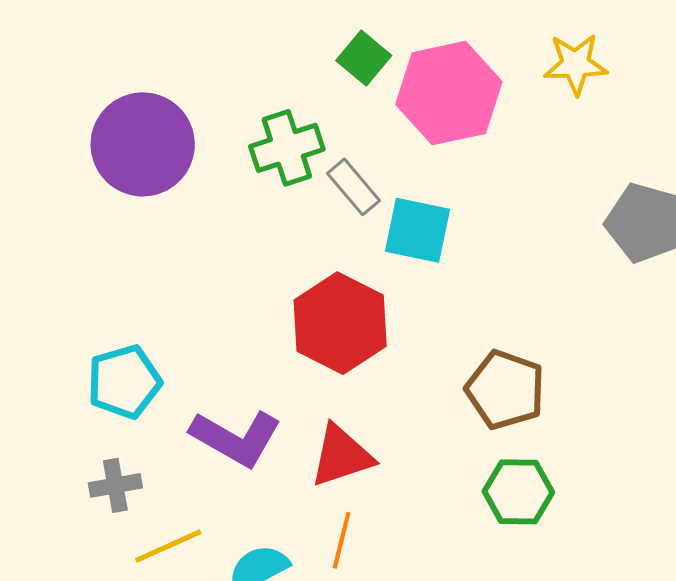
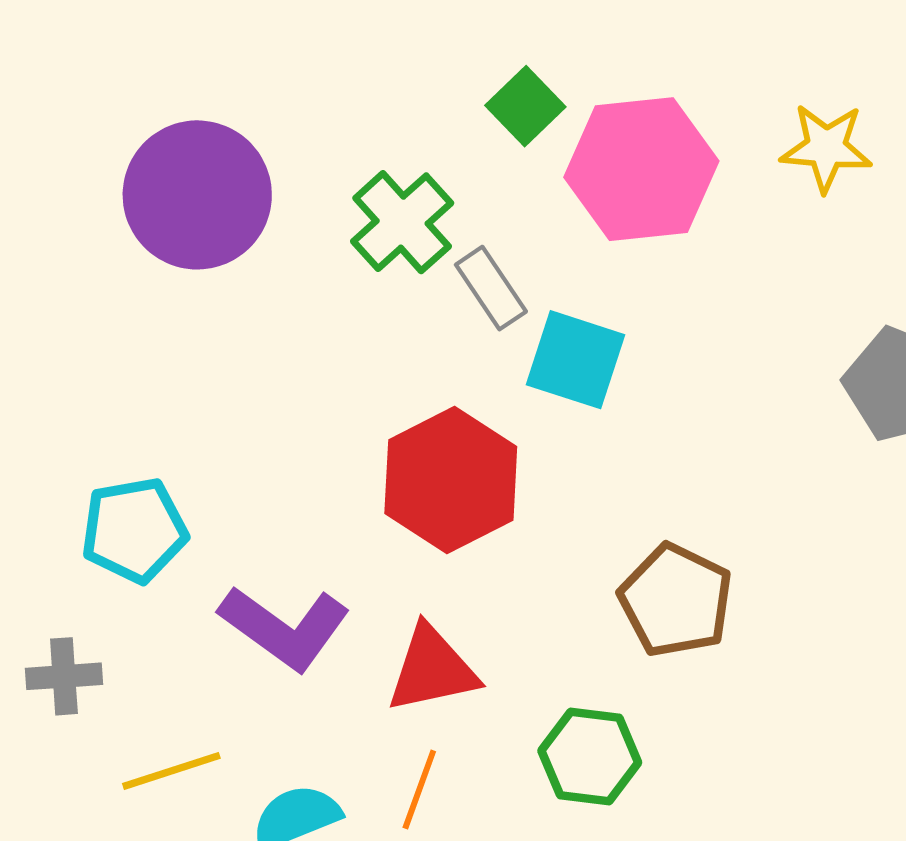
green cross: (287, 148) -> (402, 222), turned -30
gray cross: (115, 485) -> (64, 676), moved
green hexagon: (518, 492) -> (590, 757), moved

